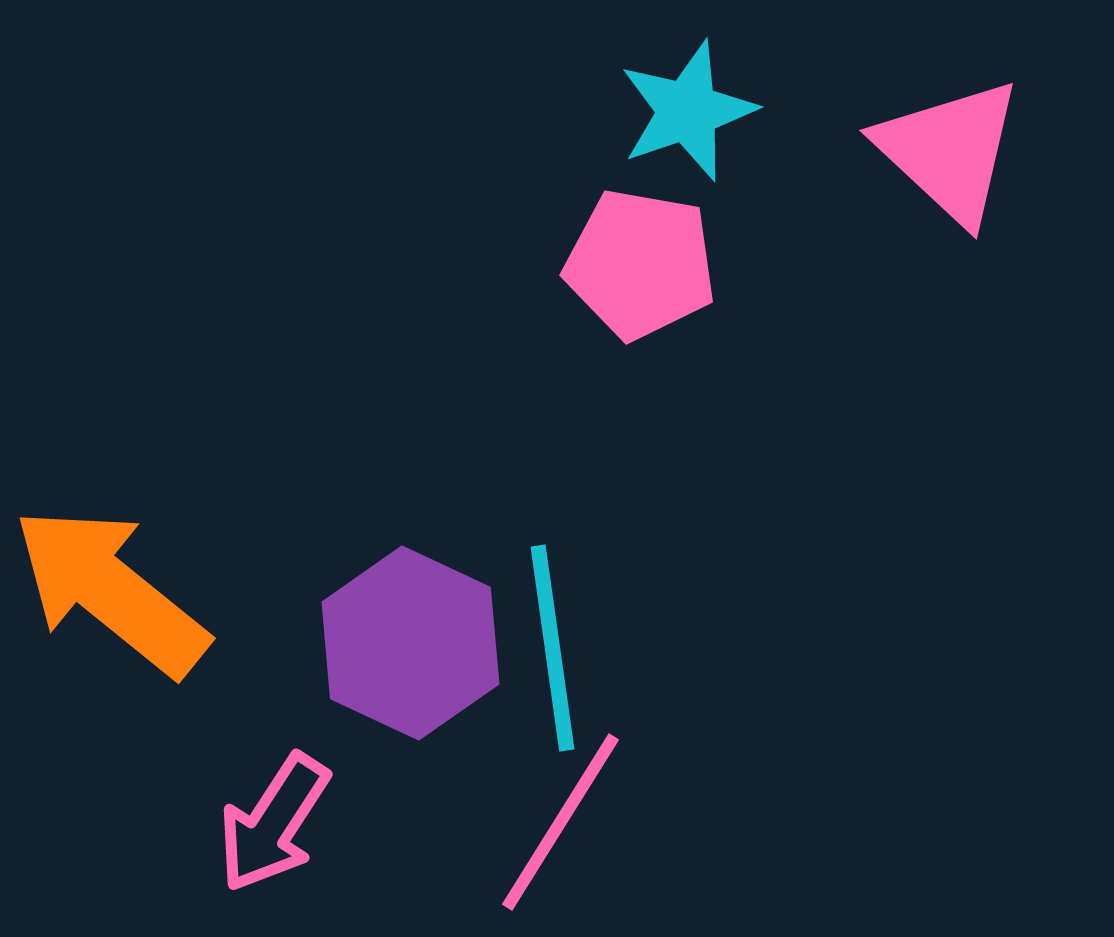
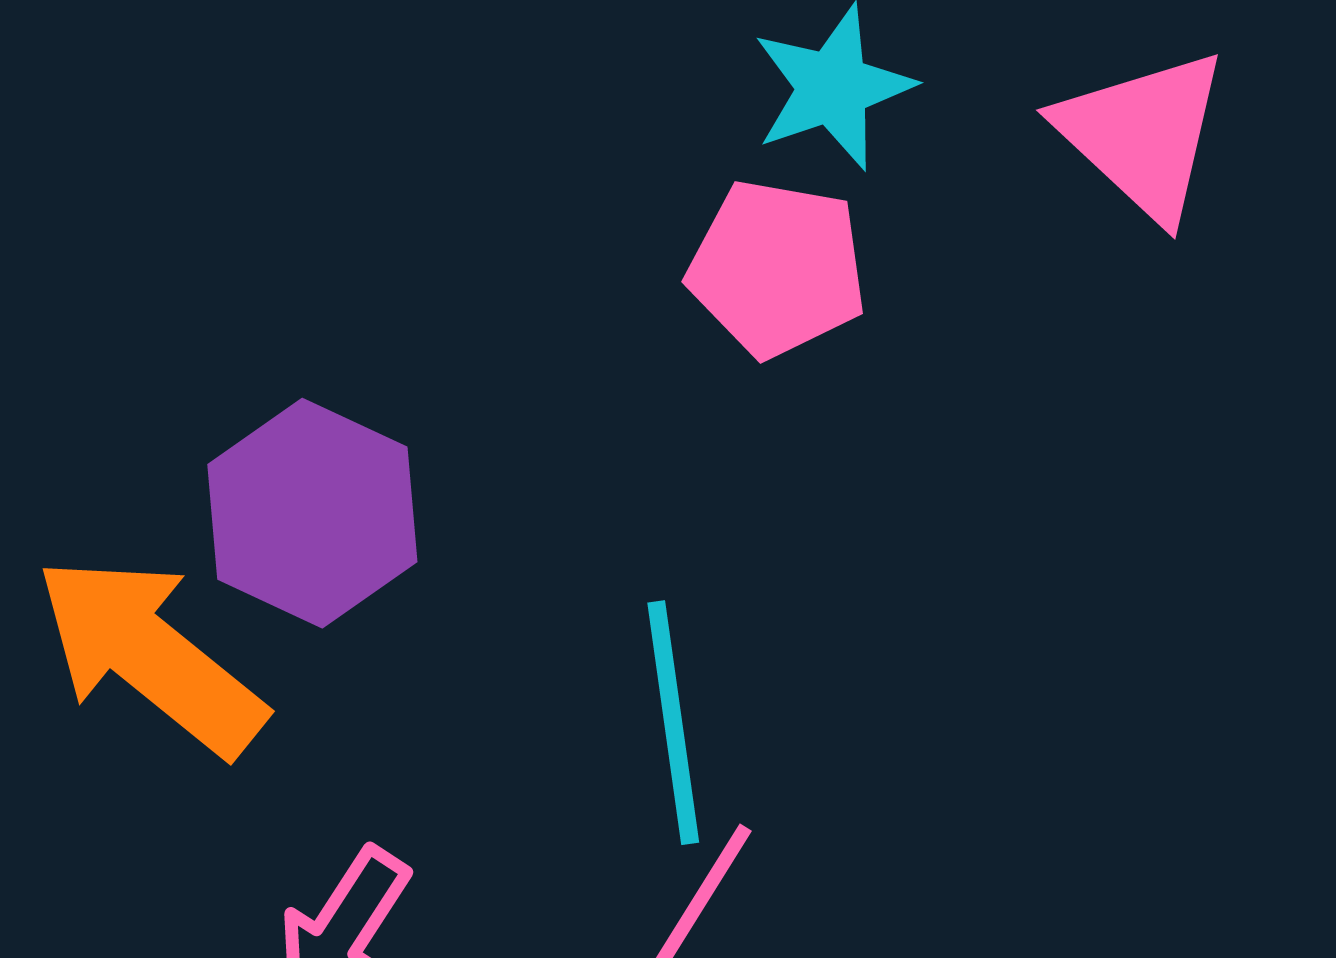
purple hexagon: (410, 643) -> (312, 513), moved

